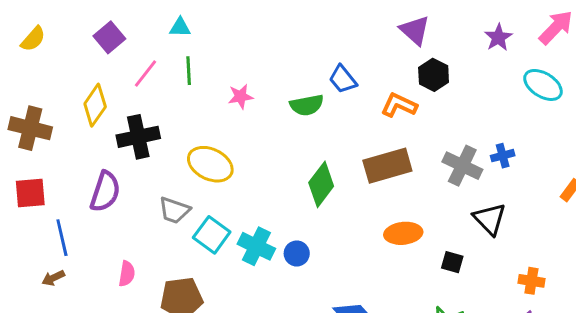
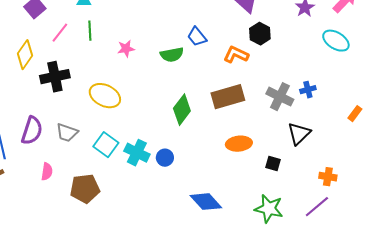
purple semicircle: (105, 192) -> (32, 131), moved
gray trapezoid: (174, 210) -> (67, 133), moved
black triangle: (490, 219) -> (299, 134), turned 30

